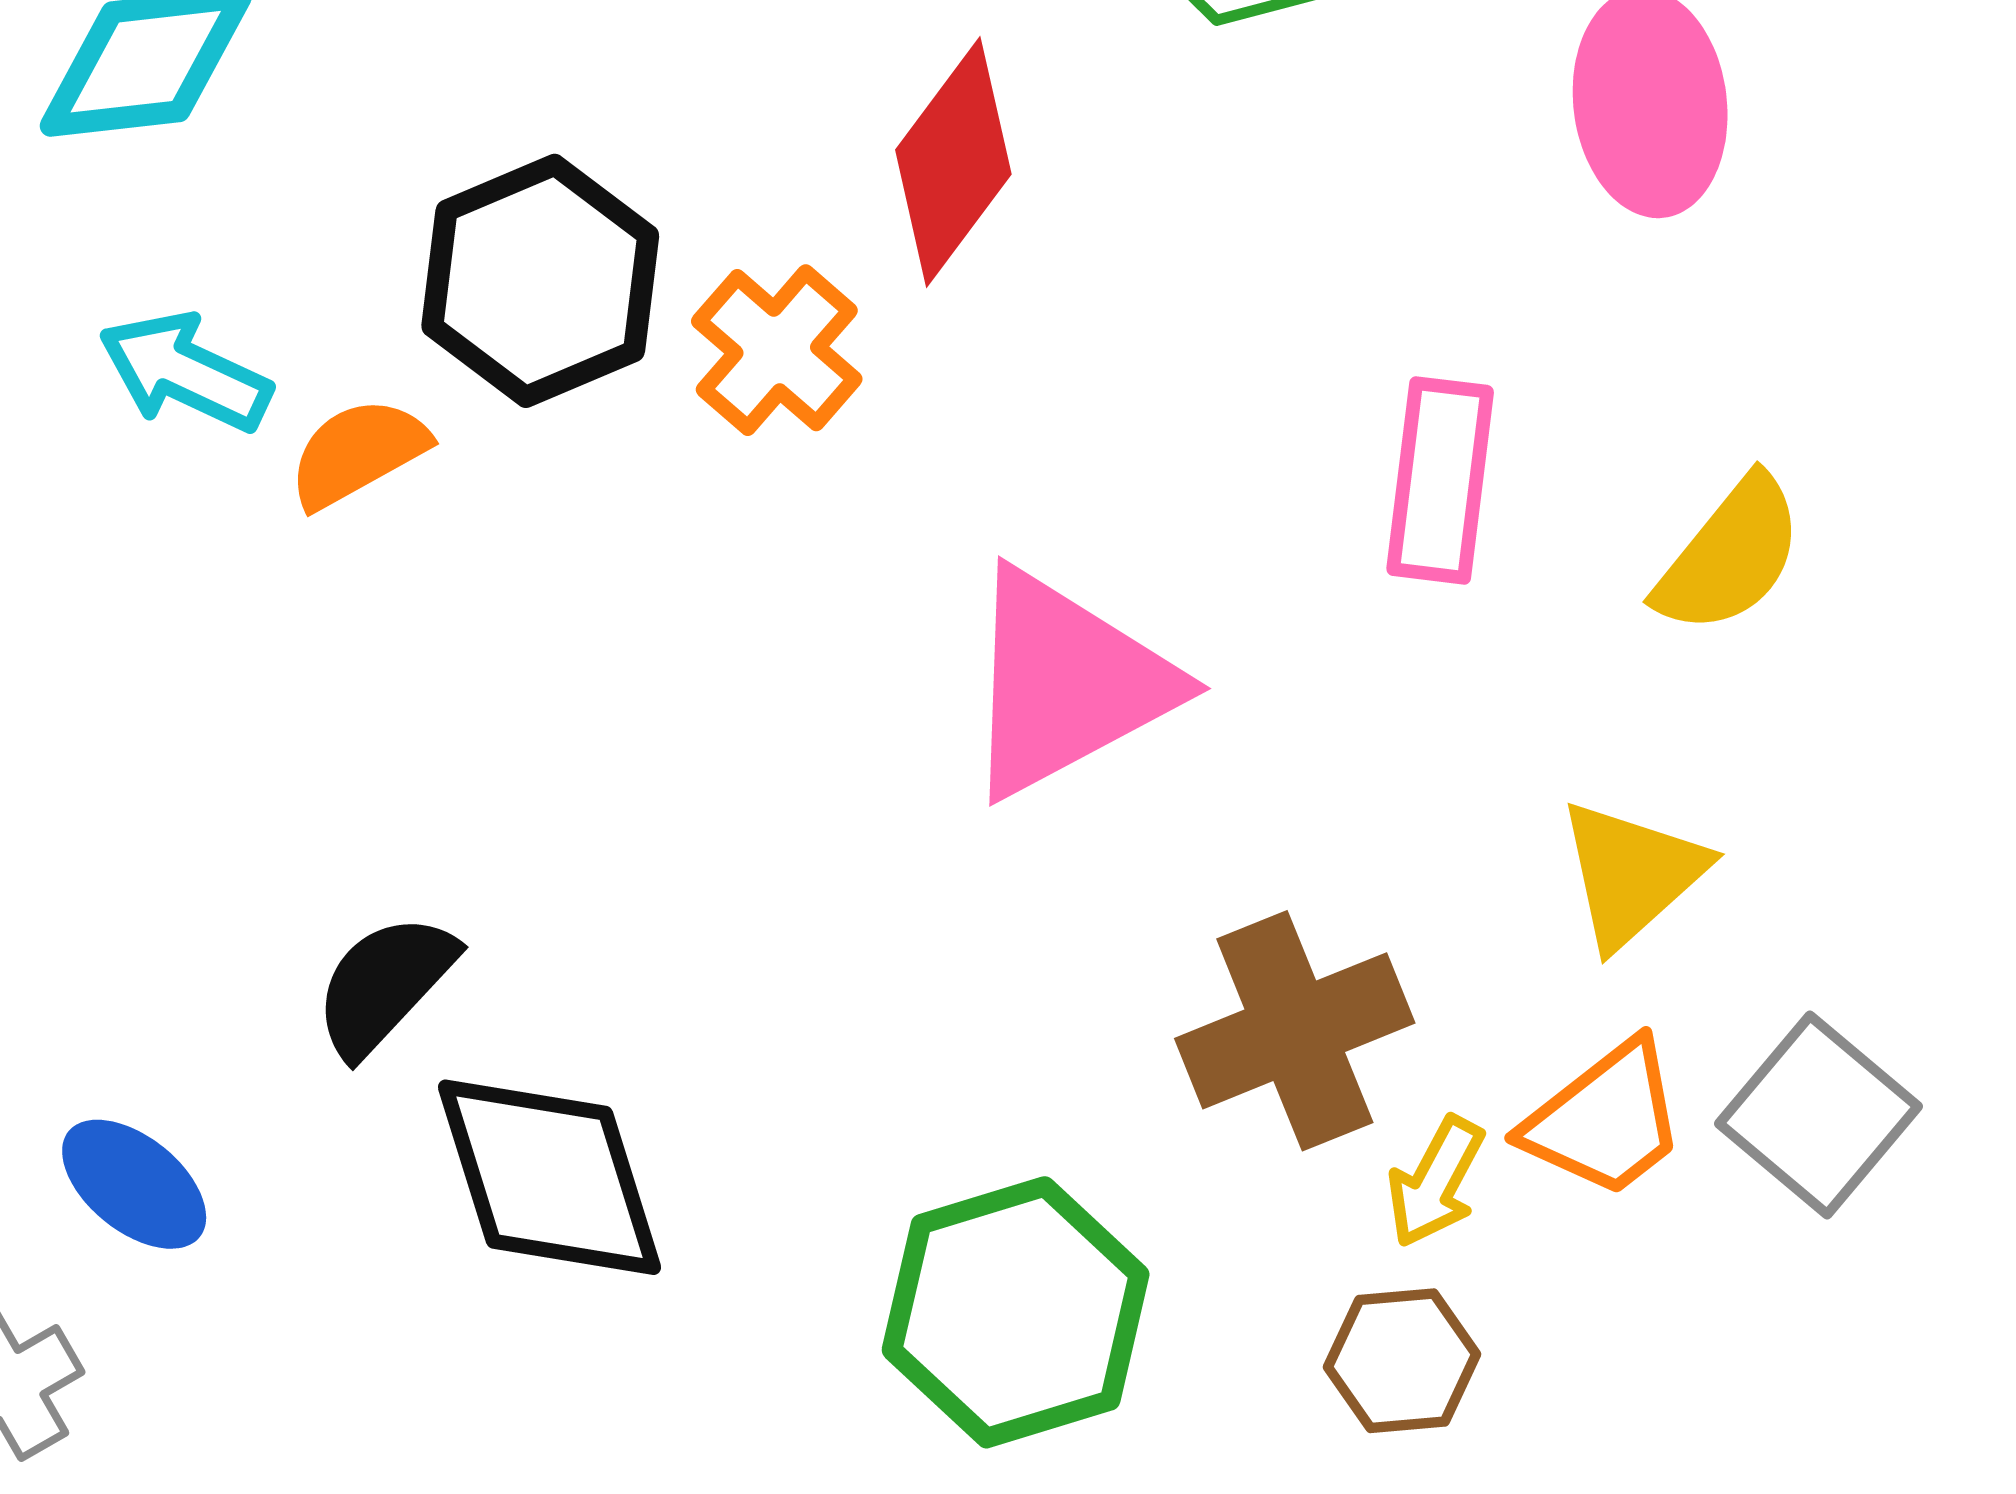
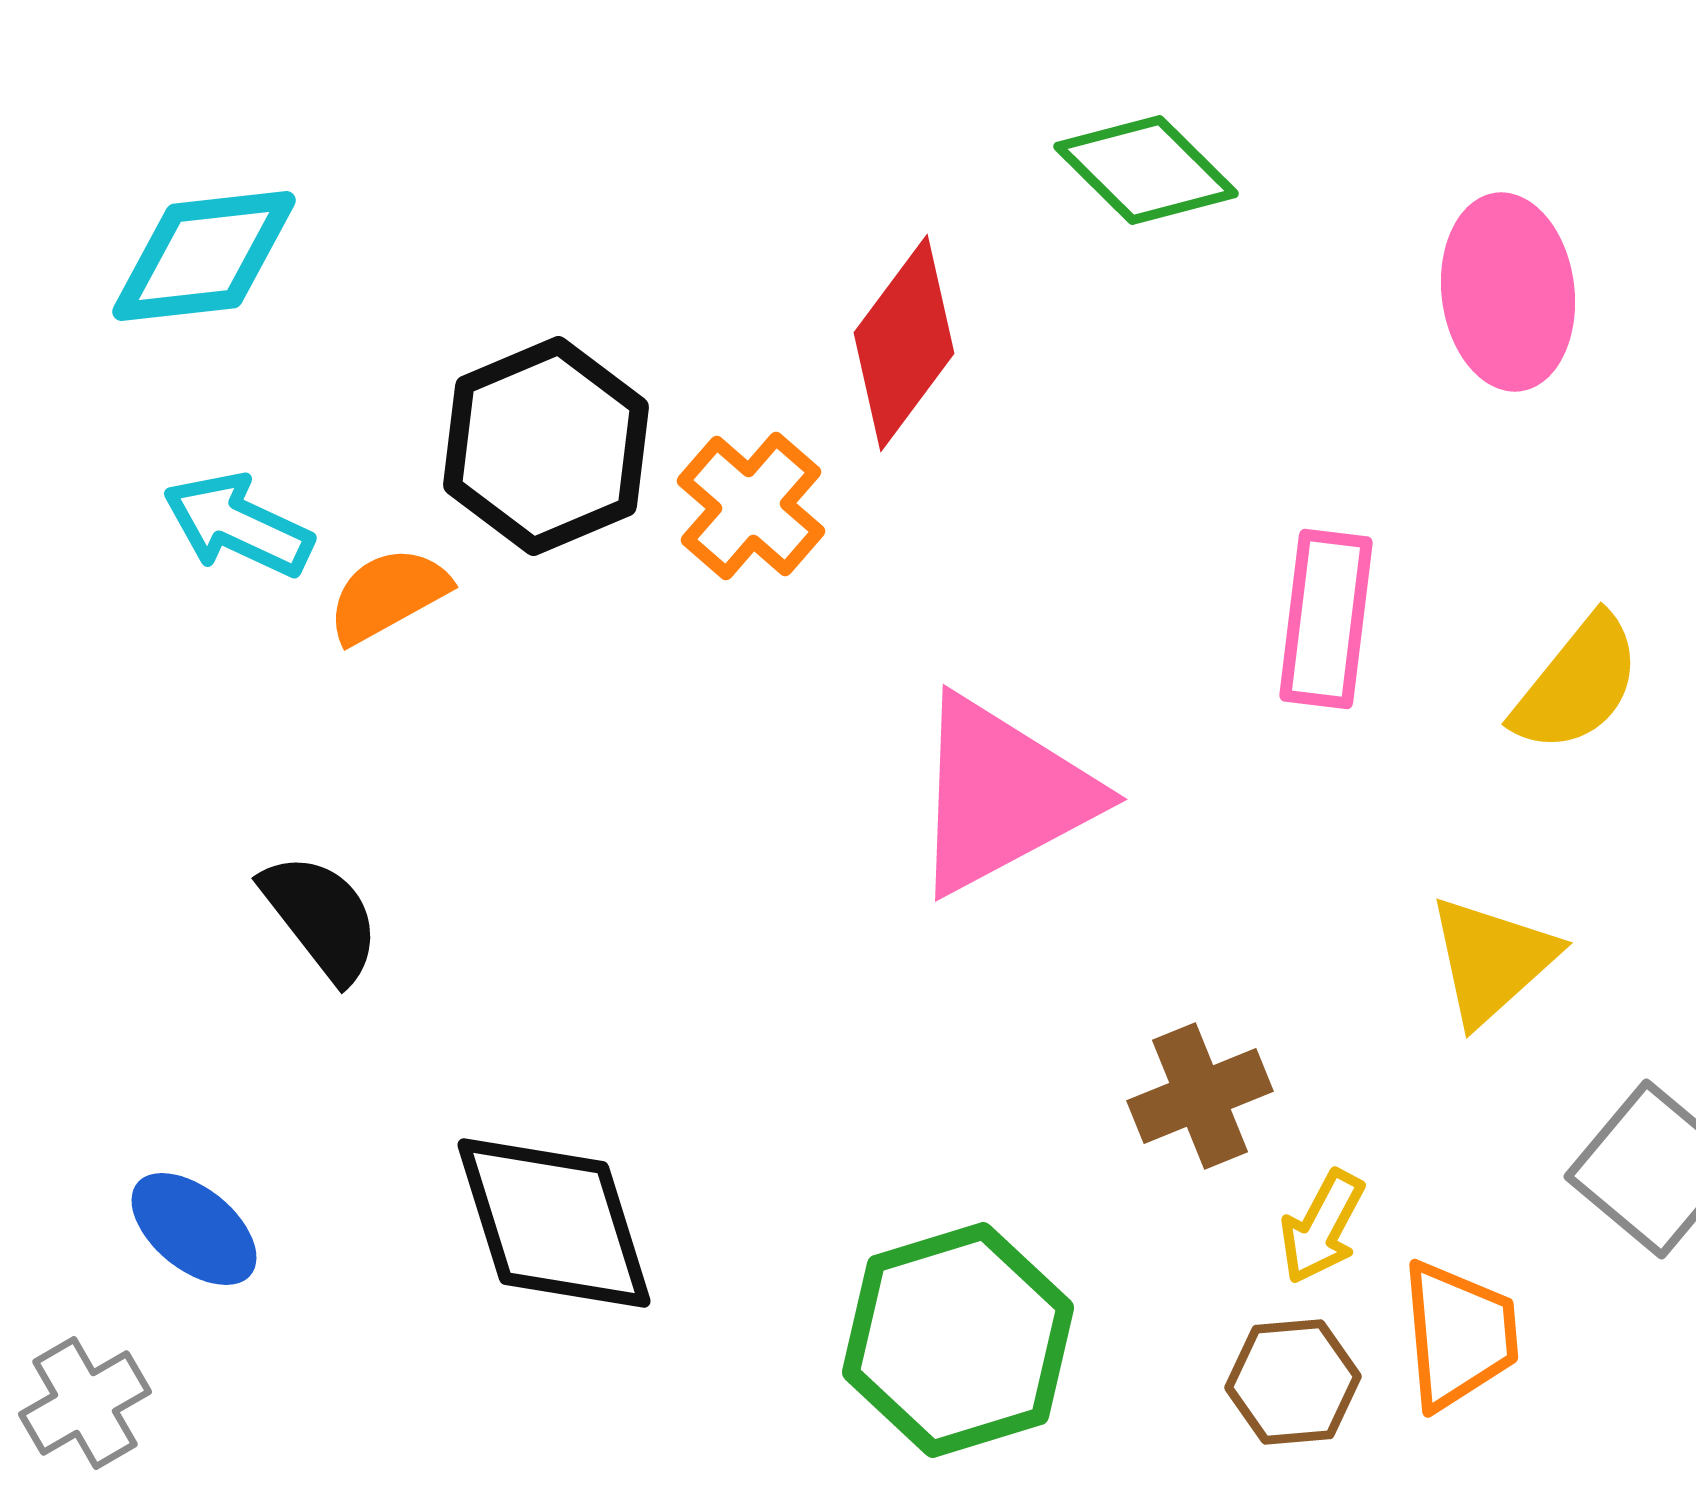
black semicircle: (384, 985) -> (321, 917), moved, turned 99
brown cross: (1295, 1031) -> (1200, 1096), size x0.7
orange trapezoid: (1605, 1120) -> (1459, 1335), moved, turned -57

